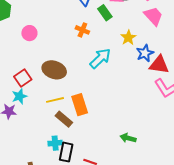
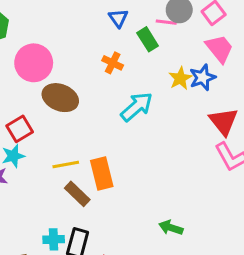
pink circle: (29, 33) -> (34, 63), size x1.6
blue star: (145, 53) -> (203, 77), moved
red triangle: (159, 65) -> (224, 121), turned 40
brown ellipse: (54, 70) -> (60, 98), moved
cyan cross: (55, 143) -> (54, 239), moved

